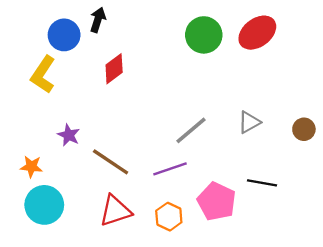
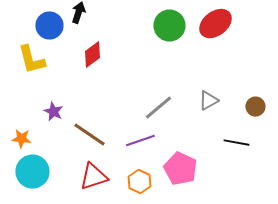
yellow L-shape: (43, 75) -> (31, 60), turned -48
black line: (262, 183) -> (236, 143), moved

